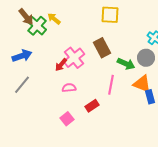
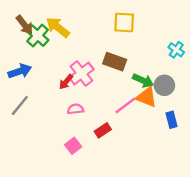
yellow arrow: (54, 19) -> (58, 27), size x1.5
brown rectangle: (102, 48) -> (115, 62), turned -42
gray circle: (146, 58) -> (164, 85), moved
orange triangle: (142, 84) -> (147, 97), moved
pink line: (111, 85) -> (125, 105), turned 42

